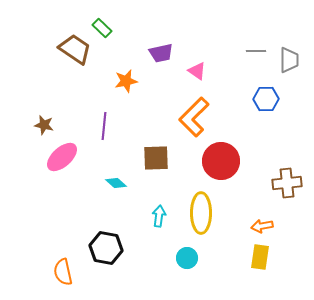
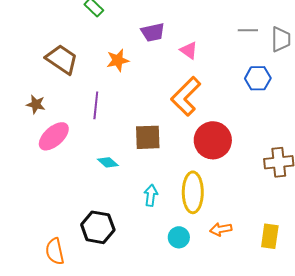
brown trapezoid: (75, 49) -> (62, 59), moved
orange arrow: (262, 226) -> (221, 229), moved
yellow rectangle: (260, 257) -> (270, 236), moved

